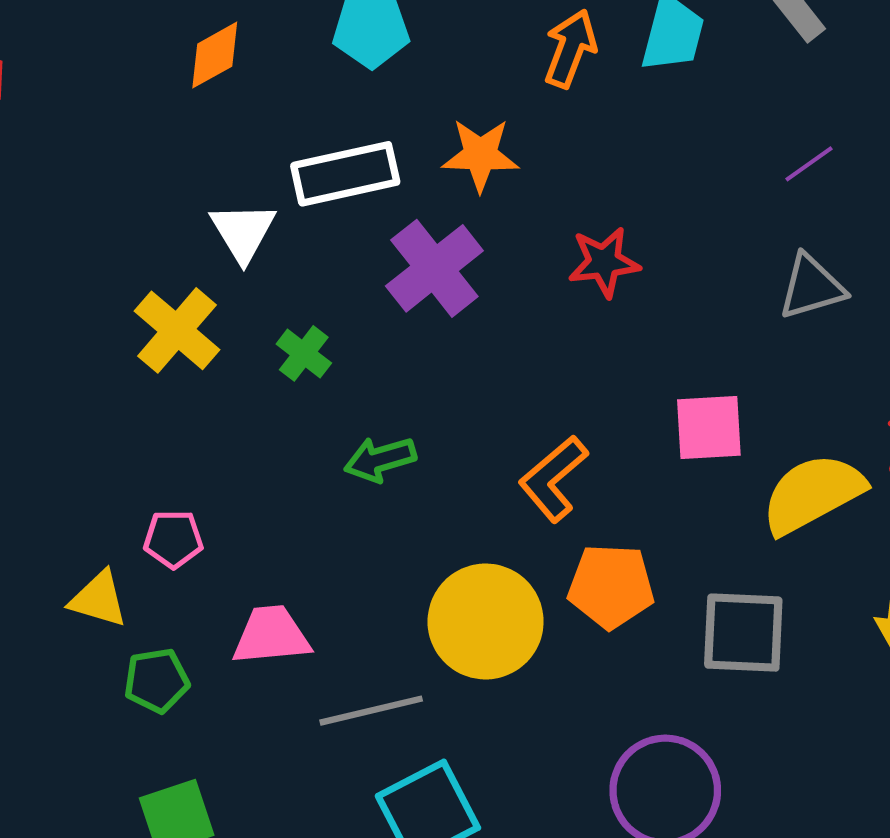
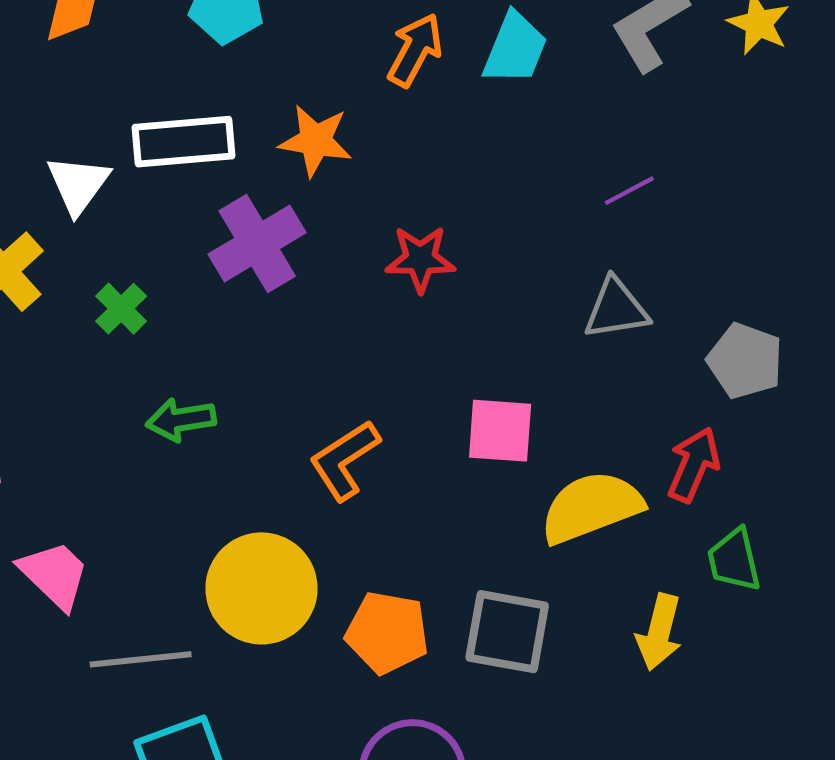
orange pentagon: (611, 586) -> (387, 632), moved
pink trapezoid: (271, 635) -> (54, 575), turned 42

